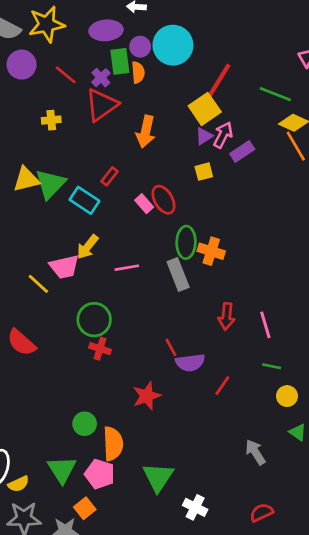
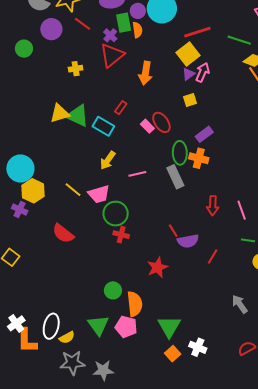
red line: (66, 75) -> (83, 24), moved
red line: (219, 80) -> (197, 32), turned 44
purple rectangle: (242, 151) -> (204, 134), moved
green triangle: (50, 184) -> (78, 116), turned -45
pink trapezoid: (64, 267) -> (99, 194), moved
orange square: (85, 508) -> (173, 354), moved

